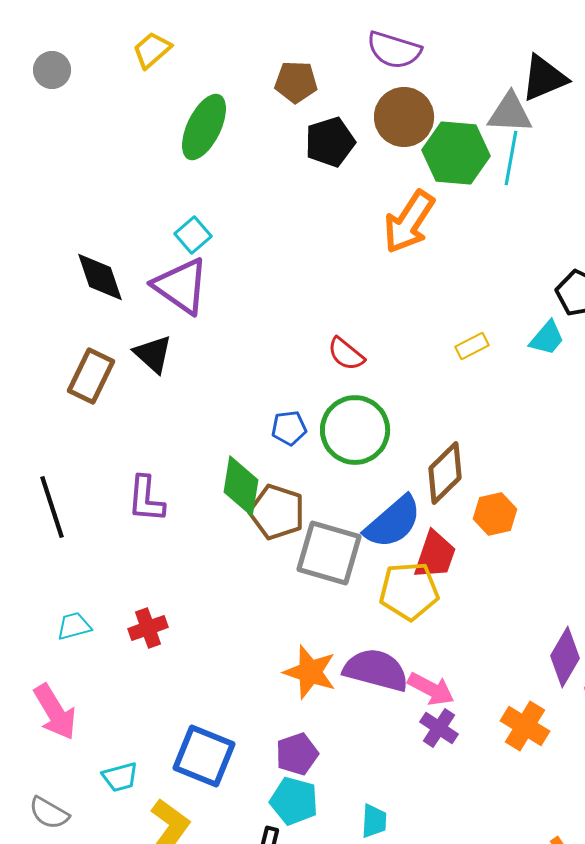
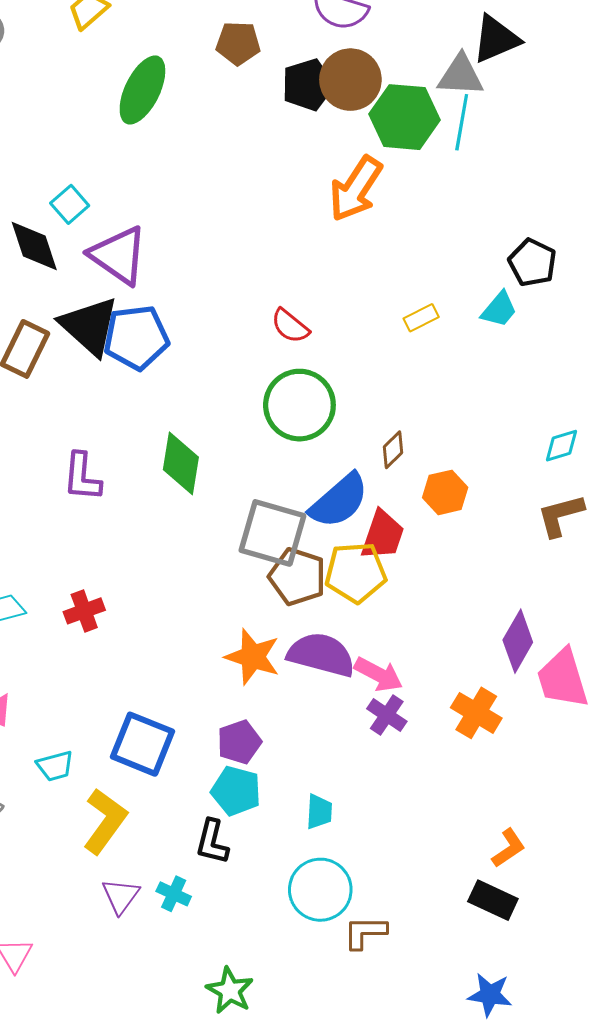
black pentagon: (330, 142) -> (308, 85), moved
cyan square: (193, 235) -> (70, 204), moved
black triangle: (153, 354) -> (89, 326), size x1.5
blue pentagon: (289, 428) -> (136, 337), moved, size x1.8
brown diamond: (445, 473) -> (393, 450), size x0.6
brown pentagon: (277, 512) -> (297, 577), moved

